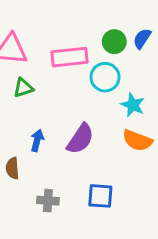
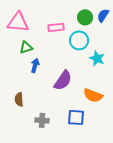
pink rectangle: (70, 57) -> (56, 27), size x0.7
blue arrow: (37, 140) -> (35, 65), moved
orange semicircle: (137, 140) -> (93, 95), moved

